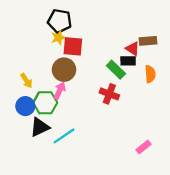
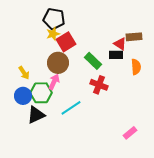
red square: (73, 46) -> (66, 42), turned -36
green rectangle: (116, 70) -> (93, 61), moved
cyan line: (64, 136) -> (71, 108), moved

